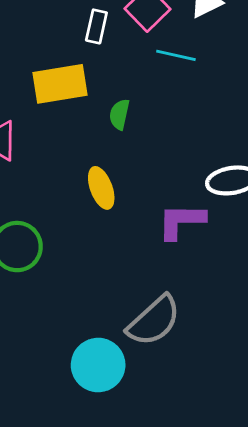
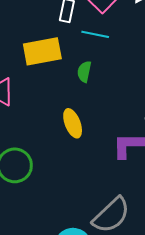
cyan line: (176, 55) -> (95, 34), moved

